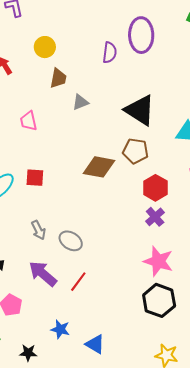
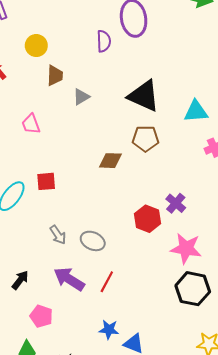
brown diamond: (99, 167) -> (110, 161), size x0.7
red hexagon: (155, 188) -> (148, 219), moved
blue star: (60, 329) -> (109, 330), moved

